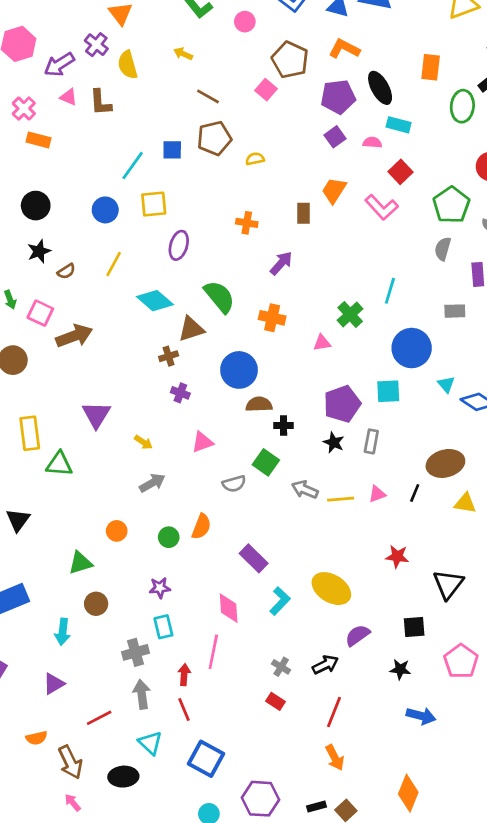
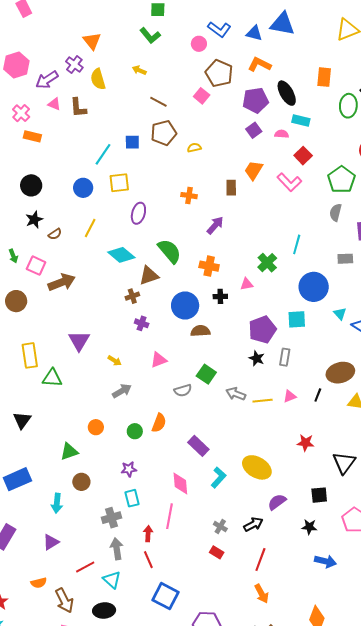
pink circle: (245, 22) -> (199, 44), moved
black cross: (284, 426) -> (220, 296), moved
cyan triangle: (150, 743) -> (112, 580), moved

